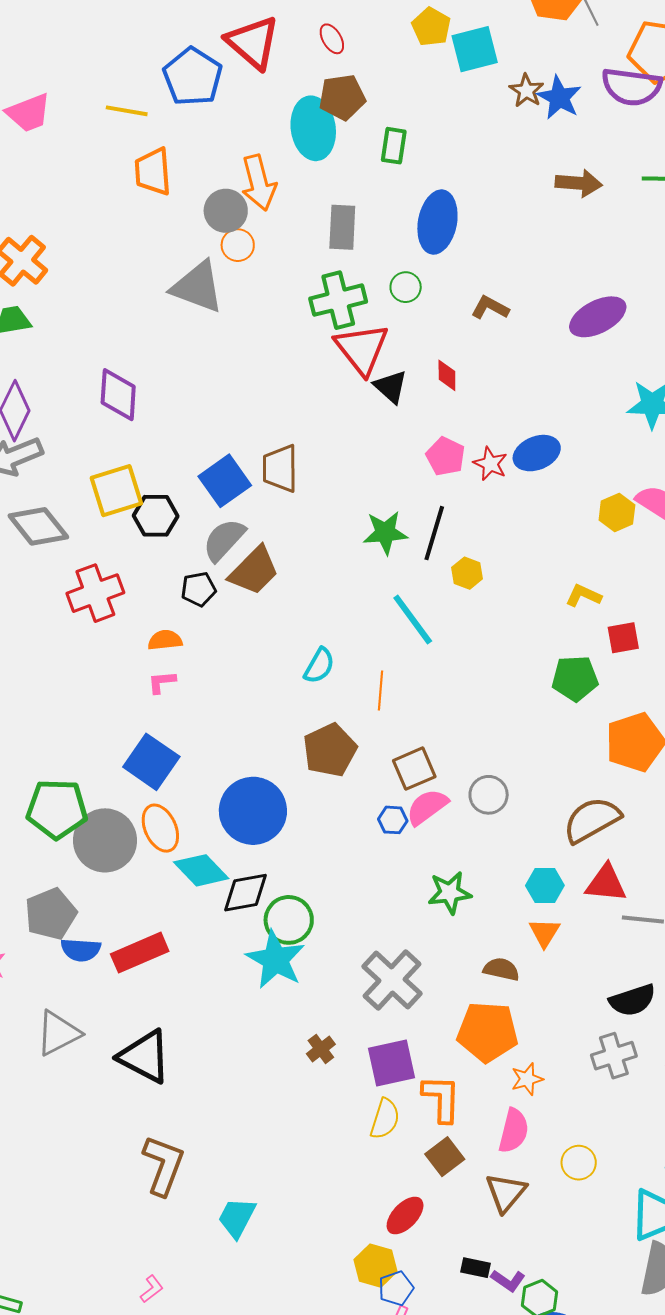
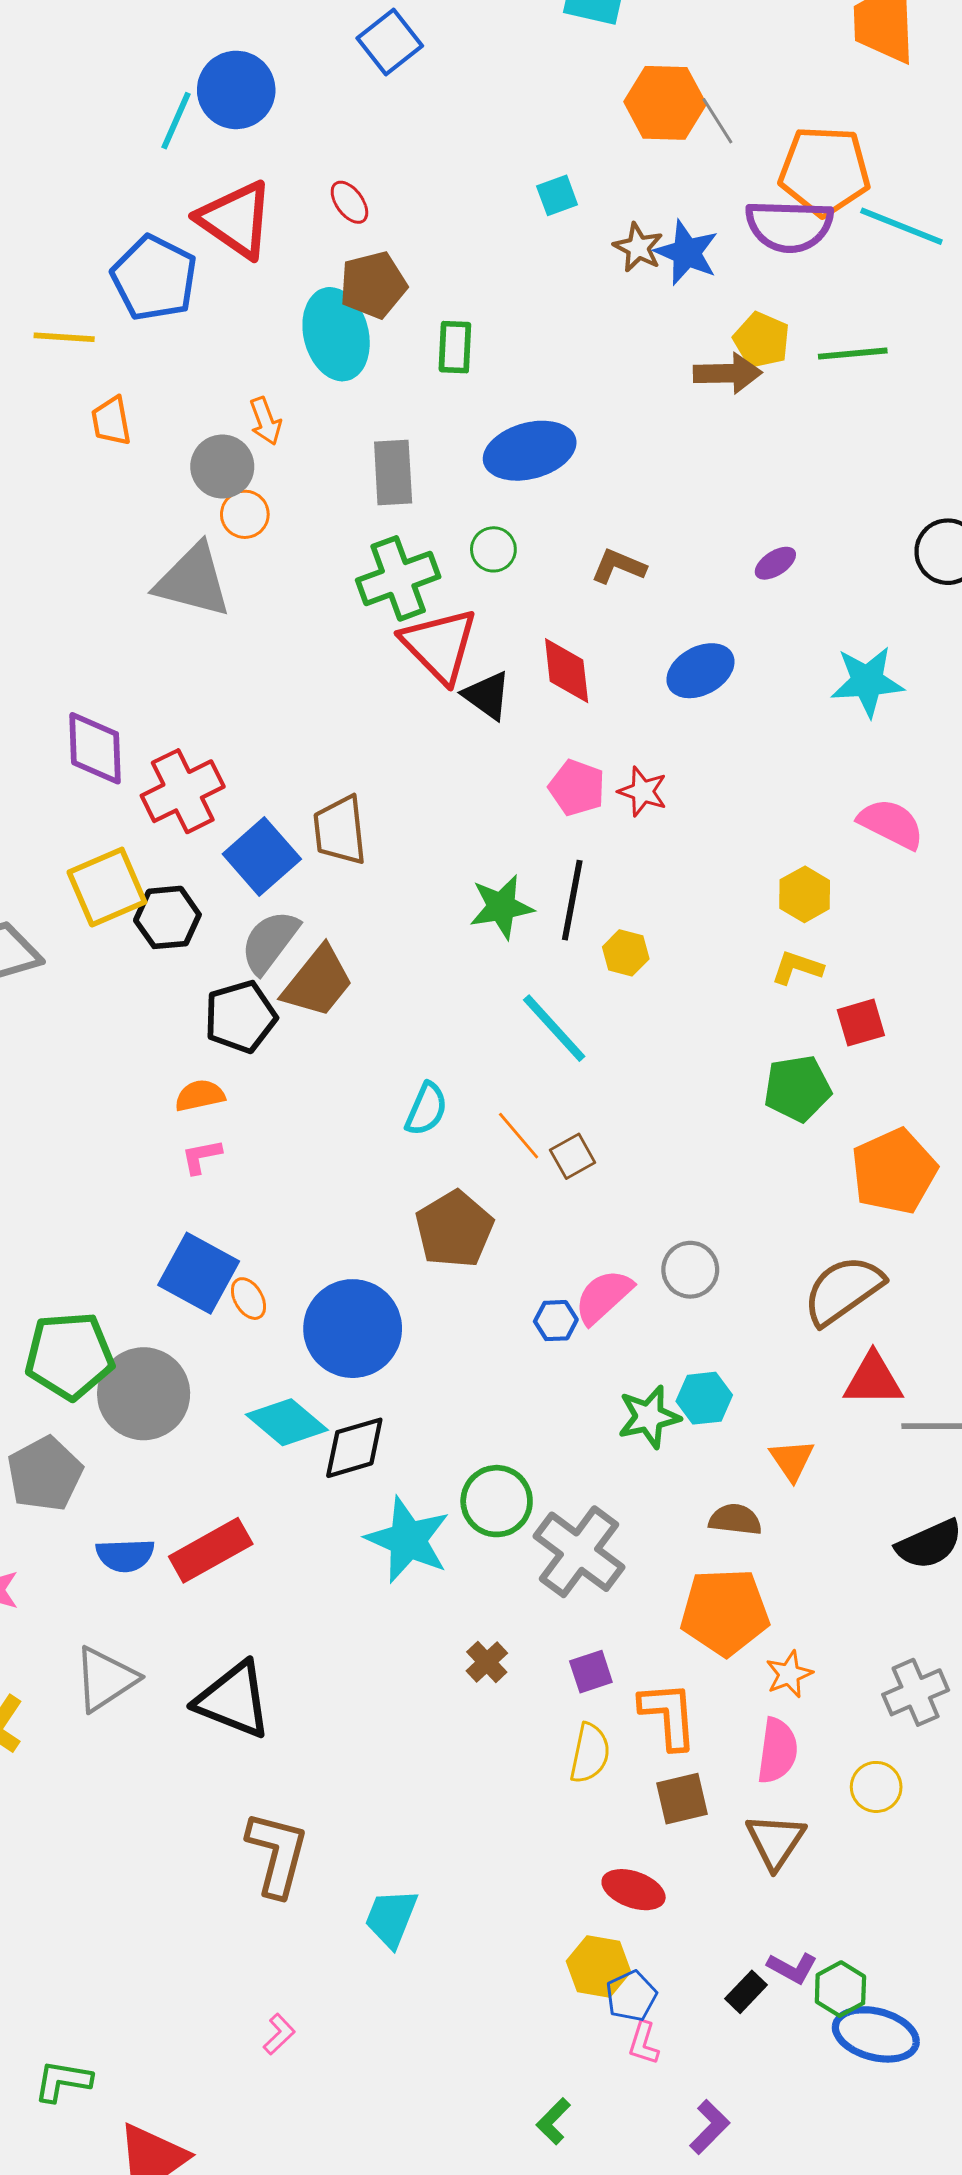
yellow pentagon: (431, 27) -> (762, 340), moved
cyan square: (475, 49) -> (557, 195), size x0.6
orange trapezoid: (153, 172) -> (111, 421), size x0.7
orange arrow: (259, 183) -> (265, 421), size x0.6
blue ellipse: (437, 222) -> (530, 451), turned 70
purple ellipse: (598, 317) -> (775, 563), size x0.5
red diamond: (447, 375) -> (567, 671), size x1.5
blue ellipse: (537, 453) -> (701, 671), moved
yellow hexagon: (617, 512) -> (805, 894), moved
black pentagon: (199, 589) -> (240, 1017), size x1.4
red cross: (95, 593) -> (183, 791), moved
orange line: (381, 691) -> (519, 1136), turned -39
brown square: (414, 769) -> (573, 1156), moved, size x0.7
orange ellipse: (160, 828) -> (248, 1299), moved, size x0.6
cyan hexagon: (545, 886) -> (704, 1398), moved
gray pentagon: (51, 914) -> (45, 1474), moved
green circle: (289, 920) -> (497, 1501), moved
gray cross: (614, 1056) -> (916, 1692), moved
purple square: (392, 1063) -> (591, 1672), size x0.6
brown square: (445, 1157) -> (682, 1799), turned 30
red ellipse: (405, 1216) -> (634, 1890), turned 72
black rectangle: (475, 1268) -> (746, 1992), moved, turned -52

